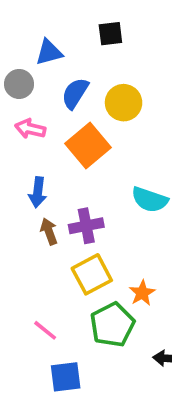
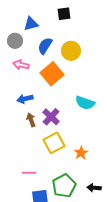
blue arrow: (38, 192) -> (25, 99), turned 70
purple cross: (86, 226) -> (51, 117), turned -36
green pentagon: (112, 325) -> (64, 186), moved
pink line: (45, 330) -> (29, 173), turned -40

